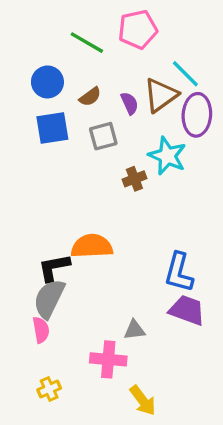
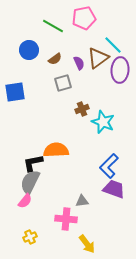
blue square: (52, 128) -> (15, 92), moved
cyan star: (167, 156) -> (103, 122), moved
blue L-shape: (179, 272) -> (109, 166), turned 30
pink semicircle: (41, 330) -> (25, 201), turned 49

